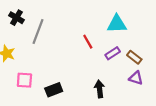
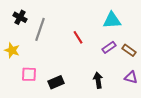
red line: (88, 42) -> (78, 37), moved
purple triangle: (136, 78) -> (131, 77), moved

